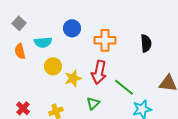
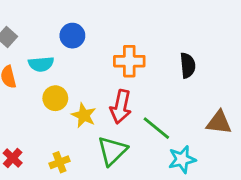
blue circle: (72, 28) -> (72, 36), moved
yellow star: (73, 78) -> (84, 115), turned -30
green triangle: (93, 103) -> (112, 151), size x1.6

